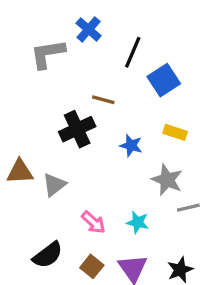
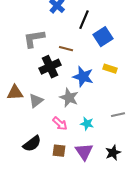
gray L-shape: (48, 54) -> (34, 39), moved
blue star: (131, 145) -> (83, 77), size x1.5
gray star: (167, 180) -> (69, 98), moved
brown square: (92, 266) -> (59, 151), turned -32

